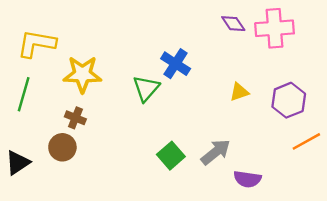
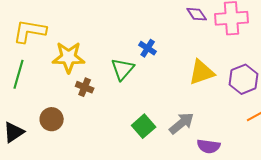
blue cross: (176, 64) -> (148, 48), size x0.7
yellow triangle: (239, 92) -> (202, 72), size x1.6
brown cross: (75, 118) -> (85, 87), moved

